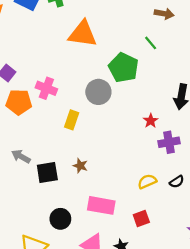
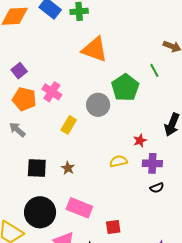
gray arrow: (21, 156) -> (17, 130), moved
yellow semicircle: (147, 181) -> (118, 161), moved
black semicircle: (177, 182) -> (157, 188), moved
black circle: (60, 219) -> (40, 212), size x1.6

